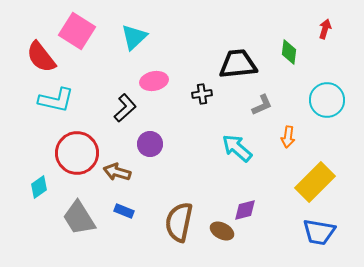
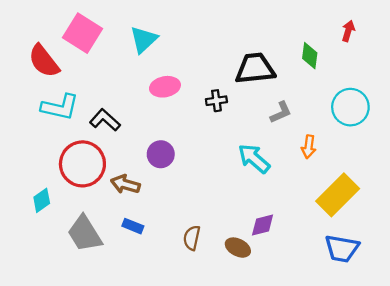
black L-shape: (125, 108) -> (105, 120), moved, turned -96
brown semicircle: (179, 222) -> (192, 238), size x0.6

